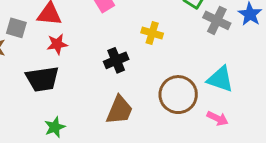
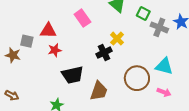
yellow cross: (152, 33) -> (117, 39), turned 32
black cross: (116, 60) -> (104, 53), moved
black trapezoid: (42, 79) -> (73, 75), moved

